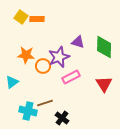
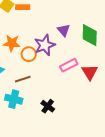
purple triangle: (78, 42) -> (64, 30), turned 32
pink rectangle: (71, 77) -> (69, 65), moved
brown line: (45, 103) -> (23, 79), moved

